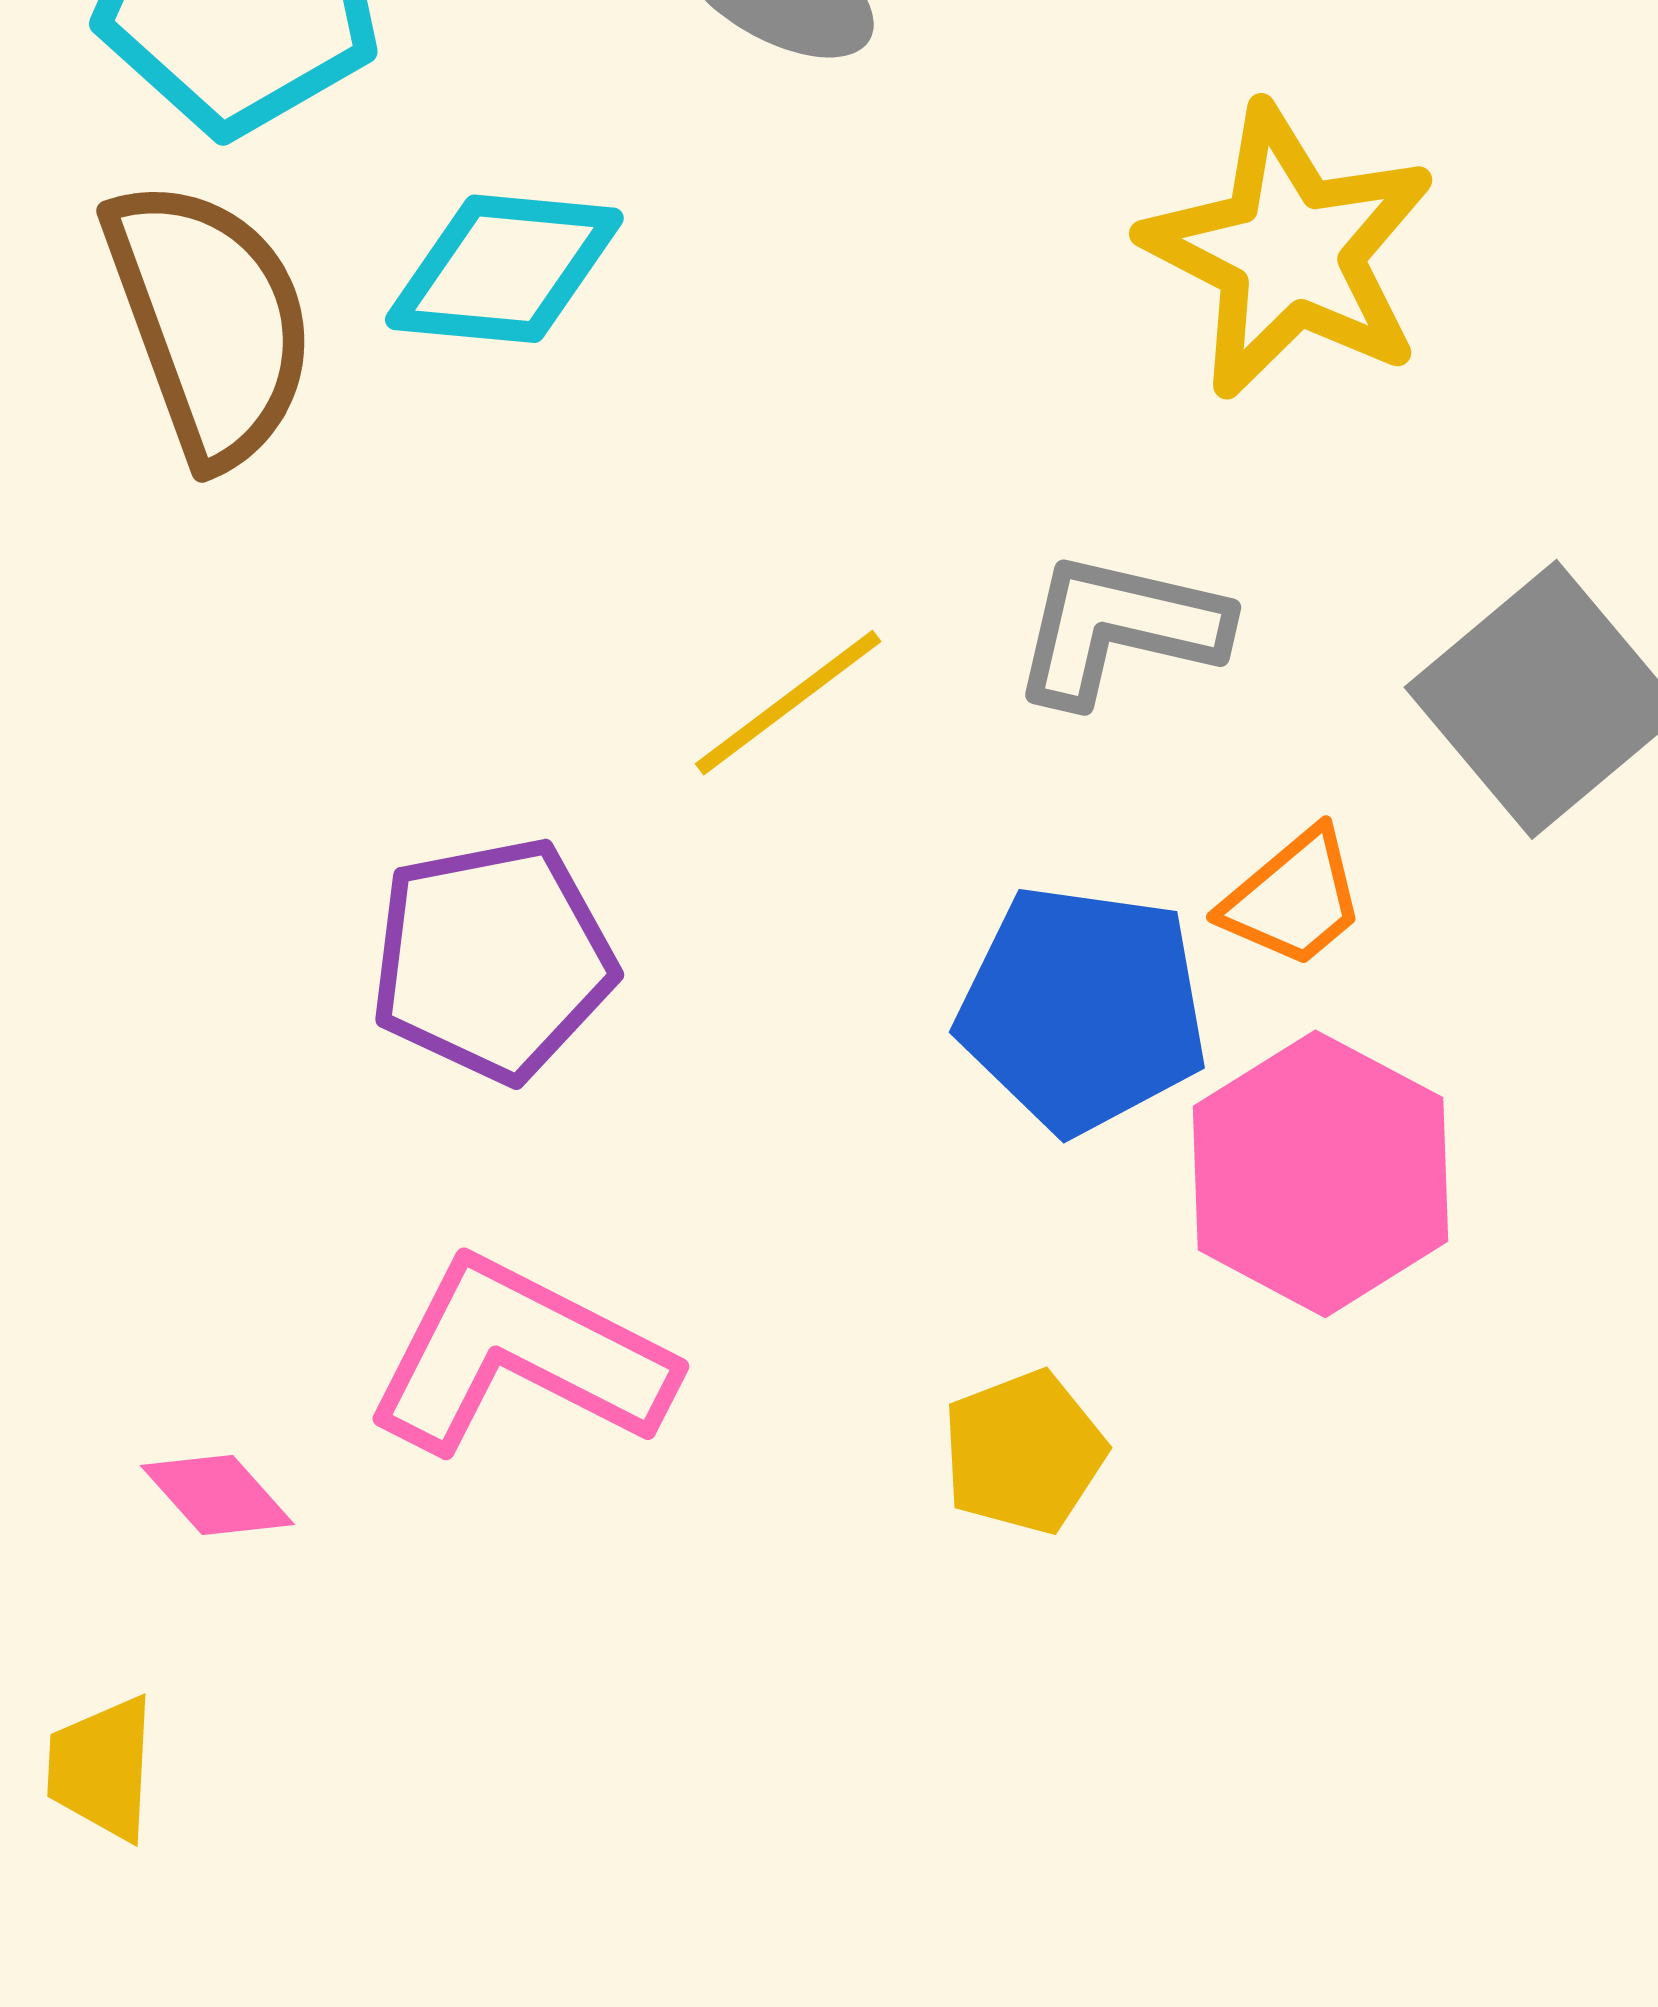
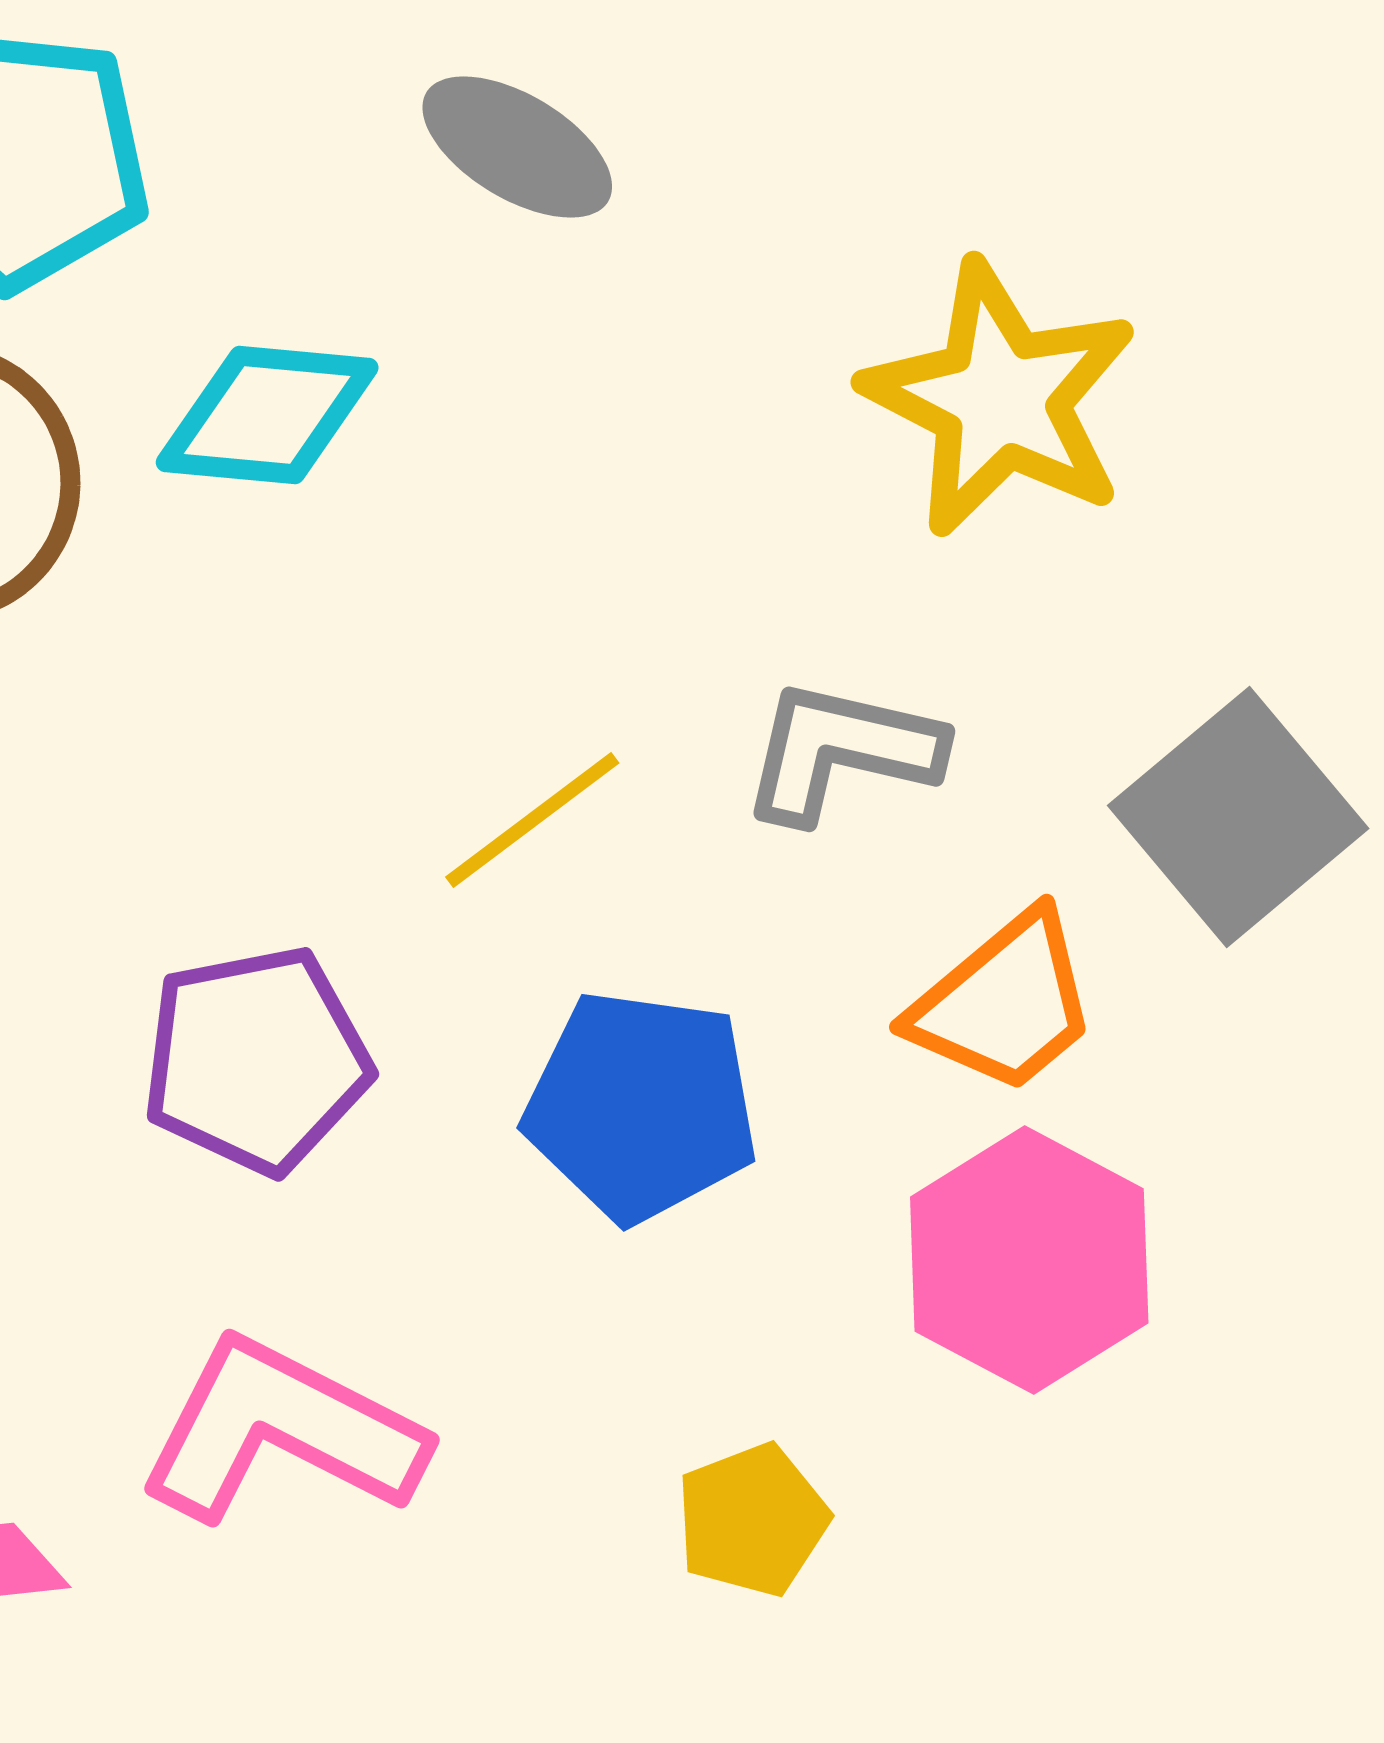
orange trapezoid: (1294, 899) -> (1004, 1003), size x1.4
blue pentagon: (1083, 1009) -> (641, 1106), moved

